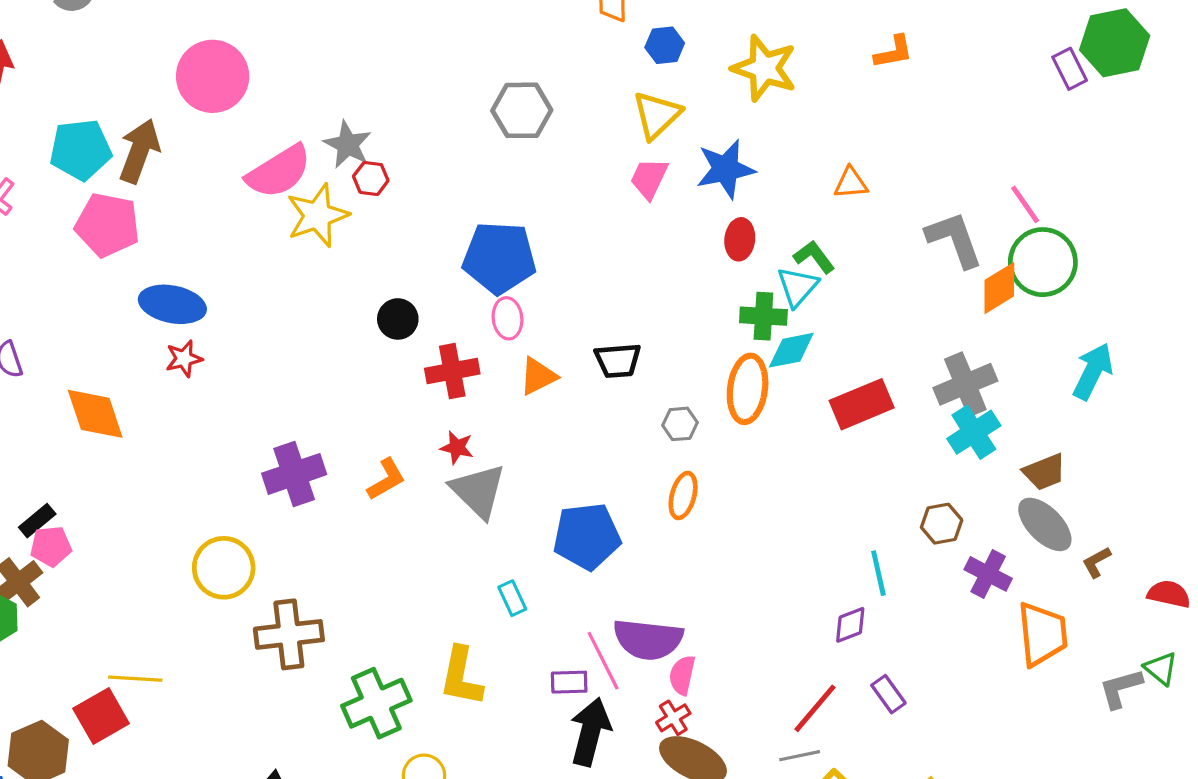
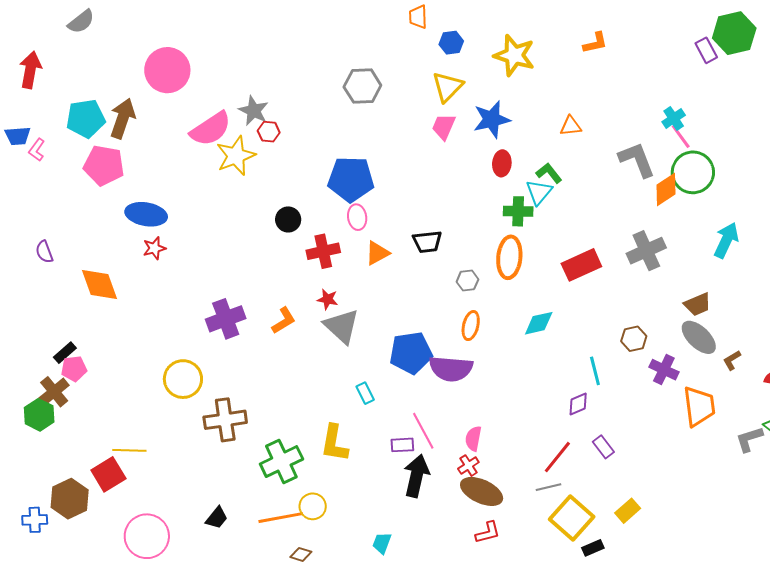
cyan diamond: (791, 350) -> (539, 323), moved
cyan cross: (974, 432) -> (674, 118), moved, size x0.7
purple semicircle: (648, 639) -> (451, 369), moved

